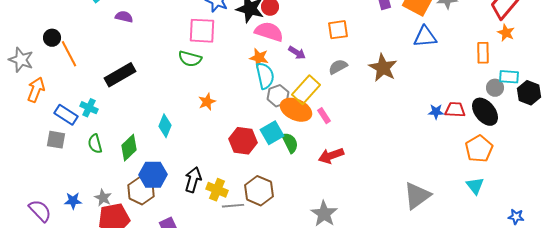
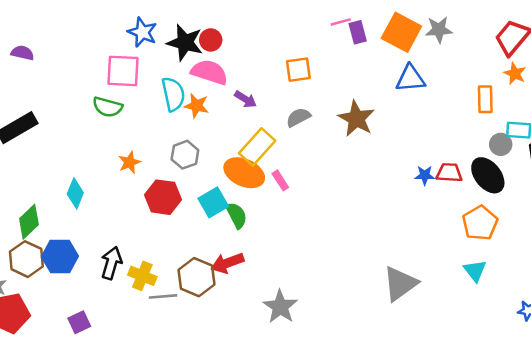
cyan semicircle: (265, 76) -> (173, 94), moved
gray hexagon: (278, 96) -> (185, 155), moved
red hexagon: (243, 141) -> (163, 197), moved
red arrow: (331, 156) -> (227, 263), moved
brown hexagon: (141, 191) -> (26, 259), moved

